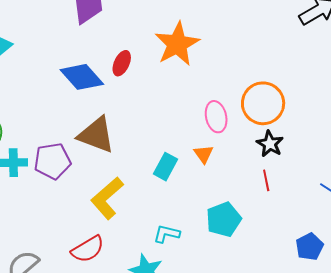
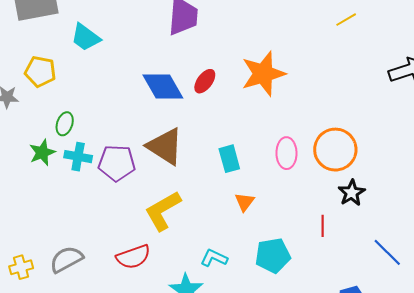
black star: (270, 144) -> (352, 193), moved
orange triangle: (203, 154) -> (245, 202), moved
cyan rectangle: (165, 167) -> (229, 159), moved, turned -56

